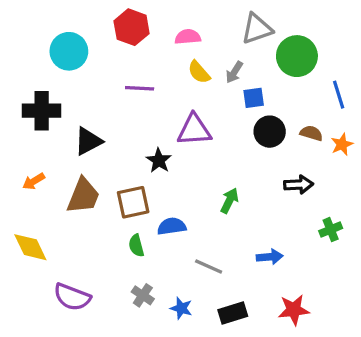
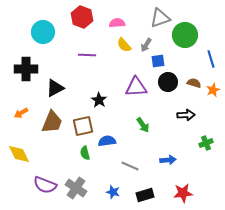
purple triangle: (194, 130) -> (136, 87), moved
green arrow: (229, 201) -> (143, 125), turned 119
gray cross: (143, 295) -> (76, 188), moved, size x1.5

